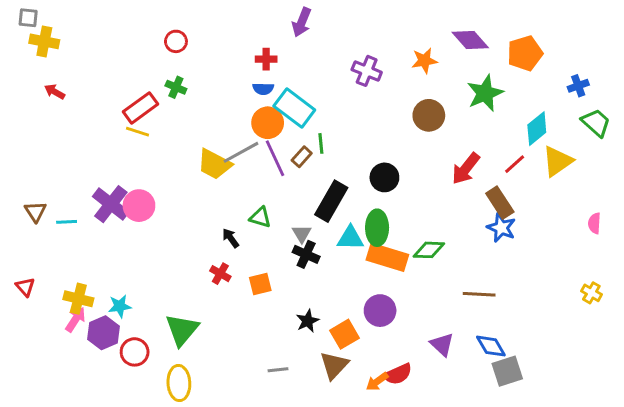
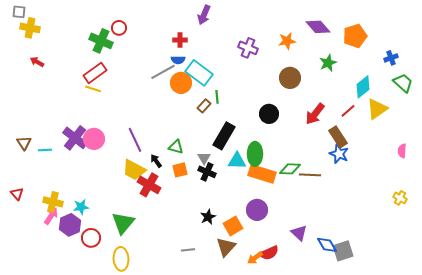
green cross: (176, 87) -> (101, 41), moved, size x1.6
green star: (485, 93) -> (328, 63), size x0.7
gray line: (241, 152) -> (163, 72), moved
purple line: (275, 158) -> (135, 140), moved
yellow trapezoid: (214, 164) -> (134, 170), moved
black circle: (384, 177) -> (269, 114), moved
red cross: (220, 274) -> (149, 185), size x1.6
orange square: (260, 284) -> (180, 170), moved
brown line: (479, 294) -> (310, 175), moved
blue diamond: (491, 346) -> (327, 245), moved

